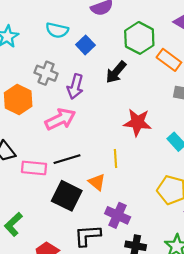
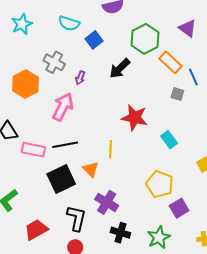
purple arrow: (75, 87) -> (80, 78), size x0.6
pink arrow: (60, 119) -> (63, 107), turned -44
black square: (67, 196) -> (61, 179), turned 32
black L-shape: (88, 236) -> (77, 218), turned 100

